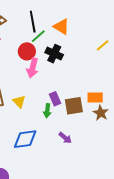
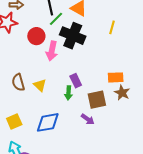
yellow line: (103, 45) -> (112, 27), moved, turned -32
red circle: (27, 51) -> (36, 36), moved
black cross: (54, 54) -> (73, 36), size x1.4
brown square: (74, 106) -> (97, 100), moved

